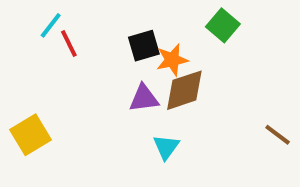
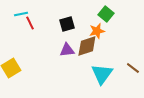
cyan line: (51, 25) -> (21, 14), turned 40
orange star: (172, 60) -> (97, 31), moved
cyan triangle: (166, 147) -> (102, 74), moved, size x1.6

